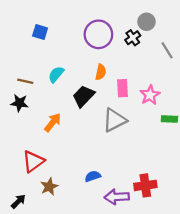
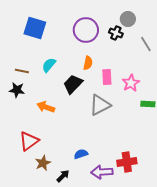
blue square: (40, 32) -> (35, 28), size x1.6
black cross: (133, 38) -> (116, 33), turned -32
orange arrow: (53, 122) -> (46, 107), turned -108
black arrow: (18, 201) -> (63, 176), moved

